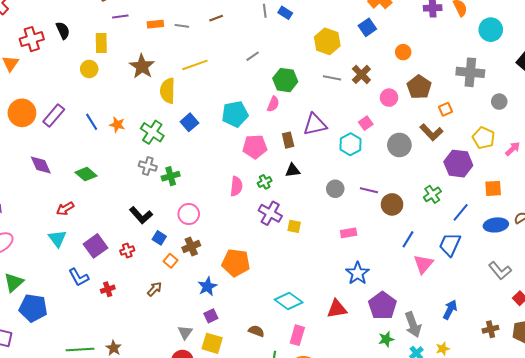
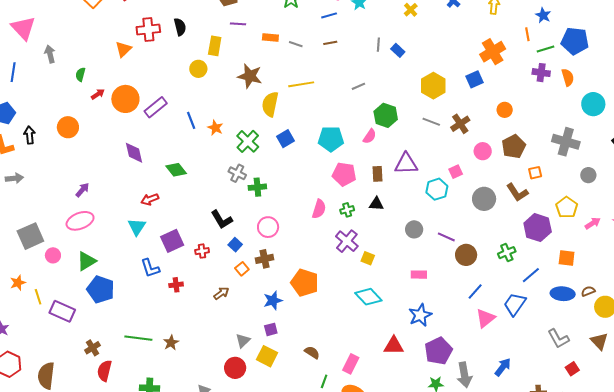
brown star: (142, 66) -> (250, 76), turned -30
cyan diamond: (289, 301) -> (368, 297), moved

